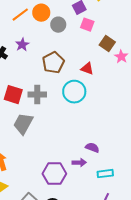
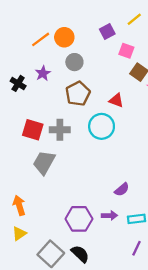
gray circle: (58, 25) -> (74, 62), moved
pink square: (87, 25) -> (126, 51), moved
purple semicircle: (92, 148) -> (122, 190), turned 120
purple arrow: (79, 163) -> (109, 215), moved

